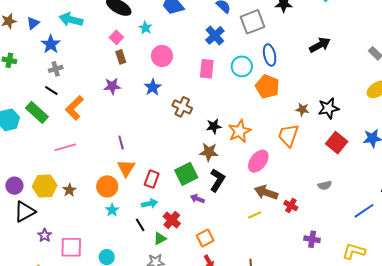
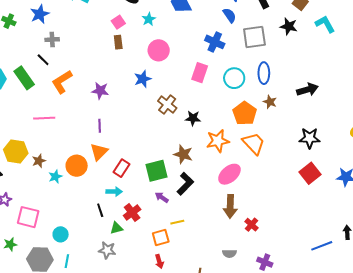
blue cross: (215, 35) -> (215, 42), turned -36
blue star: (51, 44) -> (40, 14), moved
black arrow: (320, 45) -> (307, 90), moved
purple star: (112, 86) -> (100, 91), moved
orange pentagon: (267, 87) -> (245, 113), moved
brown star: (302, 109) -> (270, 102), moved
black star: (214, 126) -> (193, 118), moved
orange trapezoid: (288, 135) -> (254, 143), moved, turned 105
gray semicircle: (325, 185) -> (229, 254), moved
brown arrow: (266, 192) -> (230, 206), turned -120
cyan star: (112, 210) -> (55, 177), moved
yellow line: (255, 215) -> (177, 222), moved

